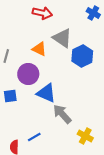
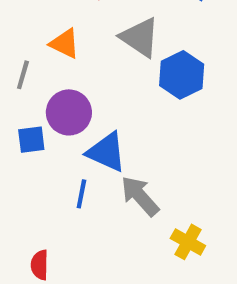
orange triangle: (39, 49) -> (65, 44), moved
blue square: (10, 96) -> (31, 140), moved
blue line: (34, 137) -> (81, 194), moved, turned -48

